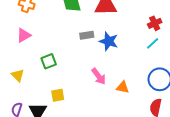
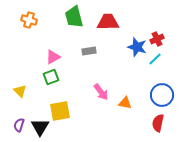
pink triangle: (24, 35) -> (53, 57), moved
blue star: (109, 41) -> (137, 47), moved
yellow square: (58, 95) -> (60, 111), size x1.5

